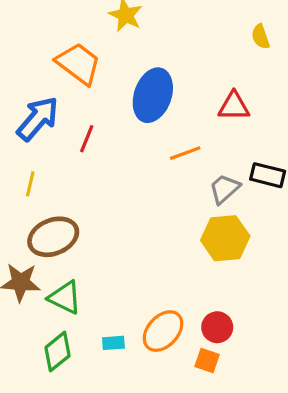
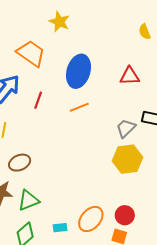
orange line: (185, 153) -> (79, 107), moved
brown ellipse: (53, 237) -> (20, 163), size x0.7
green triangle: (65, 297) -> (28, 200), turned -45

